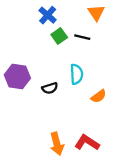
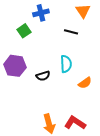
blue cross: (48, 15) -> (41, 13), turned 35
green square: (59, 36) -> (24, 31), moved

